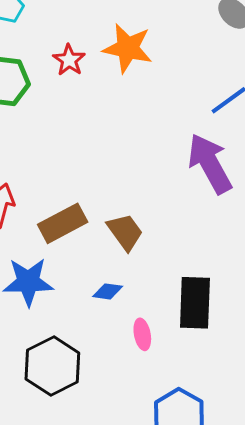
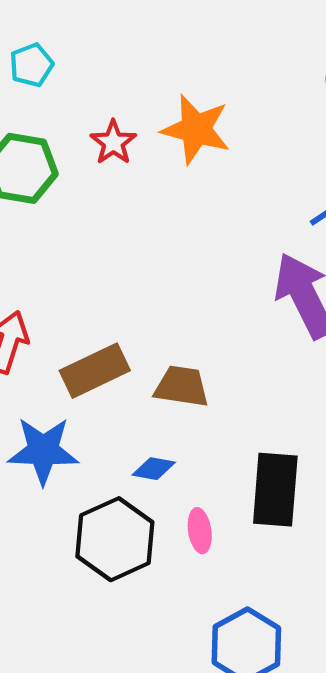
brown trapezoid: (125, 232) -> (182, 386), turned -48
black hexagon: (52, 366) -> (115, 539), moved

